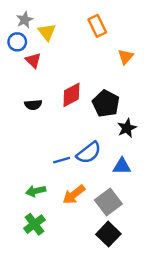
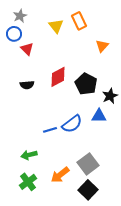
yellow triangle: (47, 32) -> (56, 26), moved
black star: (127, 128) -> (110, 96), moved
blue triangle: (122, 166) -> (99, 116), moved
orange arrow: (74, 195) -> (60, 175), moved

